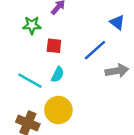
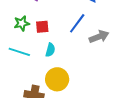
green star: (32, 25) -> (22, 23), moved
cyan line: (30, 81) -> (19, 52), moved

